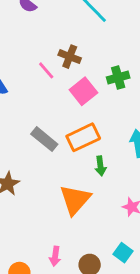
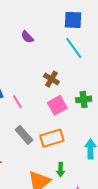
pink line: (46, 70) -> (17, 102), moved
green arrow: (100, 166) -> (61, 170), moved

